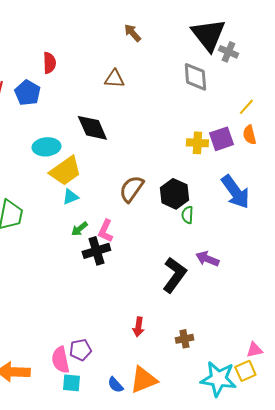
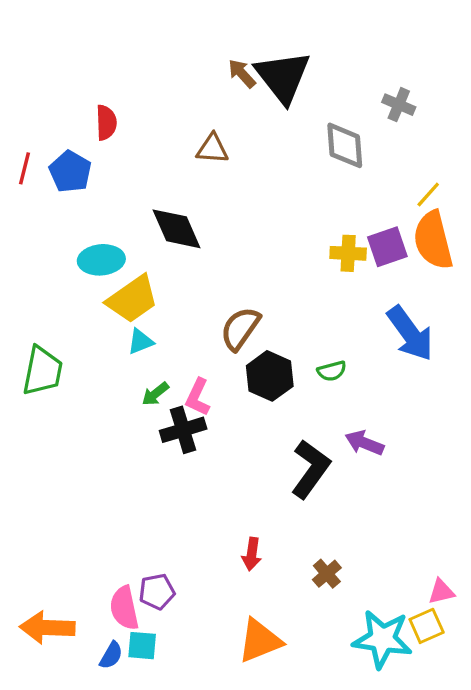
black triangle: (208, 35) -> (283, 77), moved
orange semicircle: (249, 135) -> (433, 240), size x1.8
black hexagon: (174, 194) -> (270, 376), moved
green semicircle: (187, 215) -> (332, 371), turned -108
brown cross: (184, 339) -> (327, 574), turned -30
blue semicircle: (115, 385) -> (111, 655), moved, turned -108

